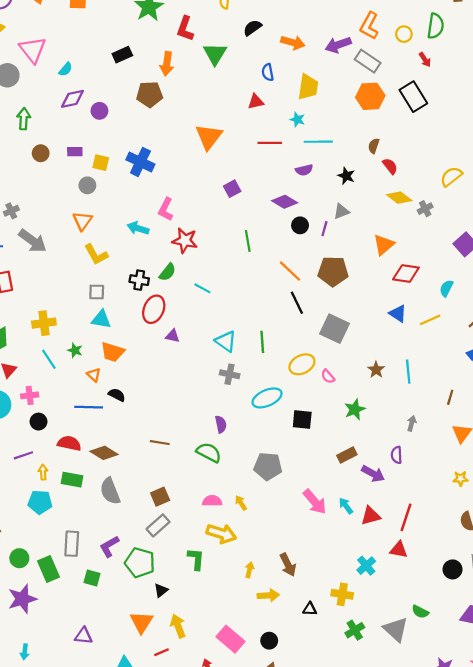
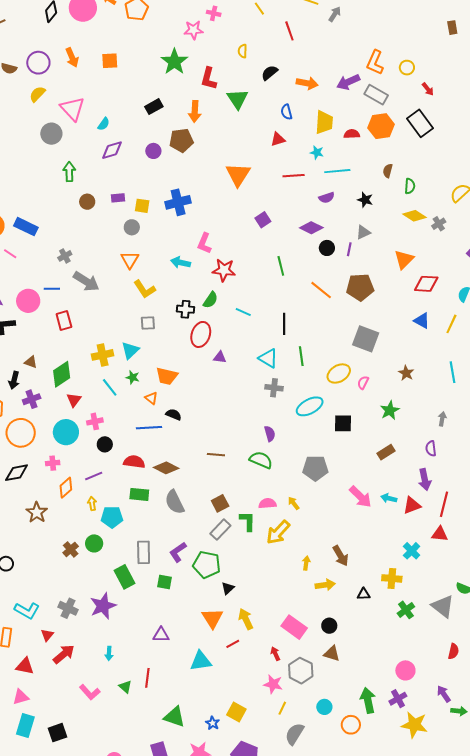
green semicircle: (436, 26) -> (410, 186), moved, size x0.7
purple circle: (99, 111) -> (153, 151), moved
blue cross: (140, 162) -> (178, 202), turned -35
red semicircle: (390, 166) -> (352, 134), moved, turned -49
black line: (297, 303) -> (284, 324), moved, turned 30
cyan triangle: (101, 319) -> (130, 350), moved, turned -48
yellow line: (430, 320) -> (451, 324), turned -36
cyan line: (408, 372) -> (452, 372), moved
pink semicircle: (328, 376) -> (363, 383), turned 72
yellow arrow: (43, 472) -> (92, 503), moved
purple arrow: (373, 474) -> (425, 480), moved, turned 55
cyan arrow: (346, 506) -> (389, 498), turned -35
yellow arrow: (221, 534) -> (278, 532), turned 120
green circle: (19, 558) -> (94, 543), moved
green L-shape: (196, 559) -> (248, 521), moved

